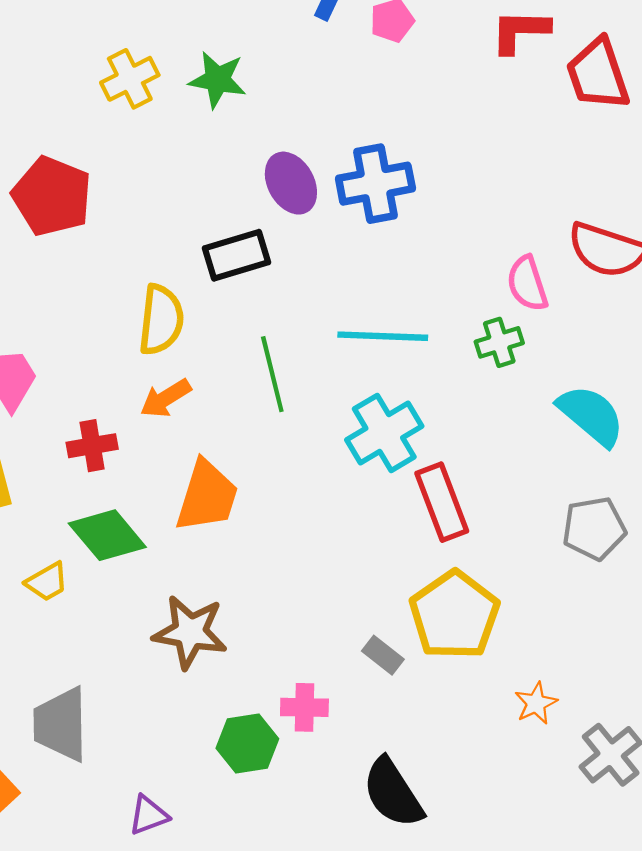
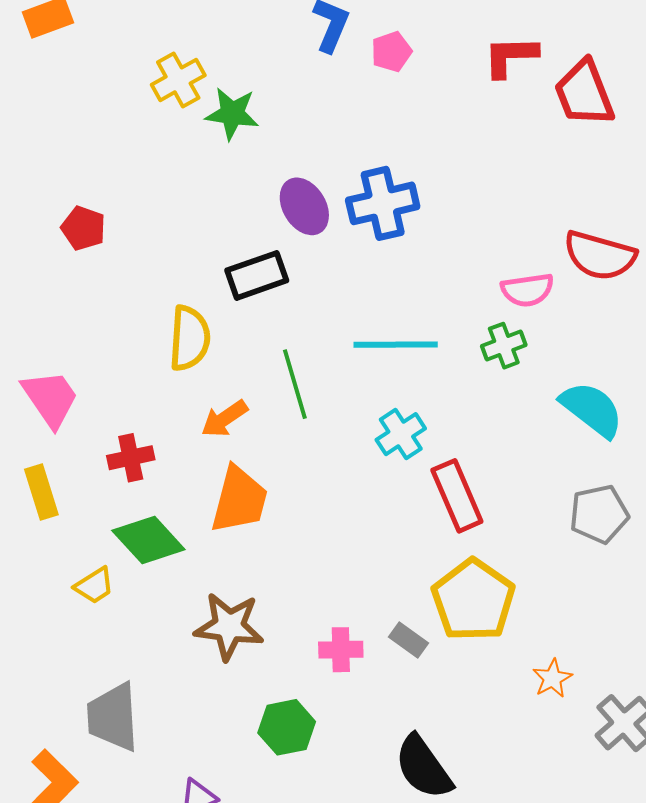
yellow cross: (130, 79) -> (178, 80), moved
red pentagon: (52, 196) -> (83, 228), size x0.6
pink semicircle: (527, 284) -> (527, 290), turned -78
orange arrow: (166, 398) -> (224, 419), moved
cyan cross: (384, 433) -> (401, 434), size x0.7
pink cross: (304, 707) -> (341, 650), moved

